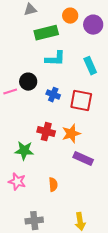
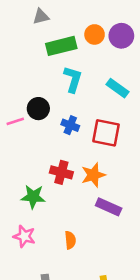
orange circle: (70, 16) -> (95, 34), moved
cyan L-shape: (55, 59) -> (73, 79), turned -75
cyan rectangle: (90, 66) -> (118, 88), turned -30

